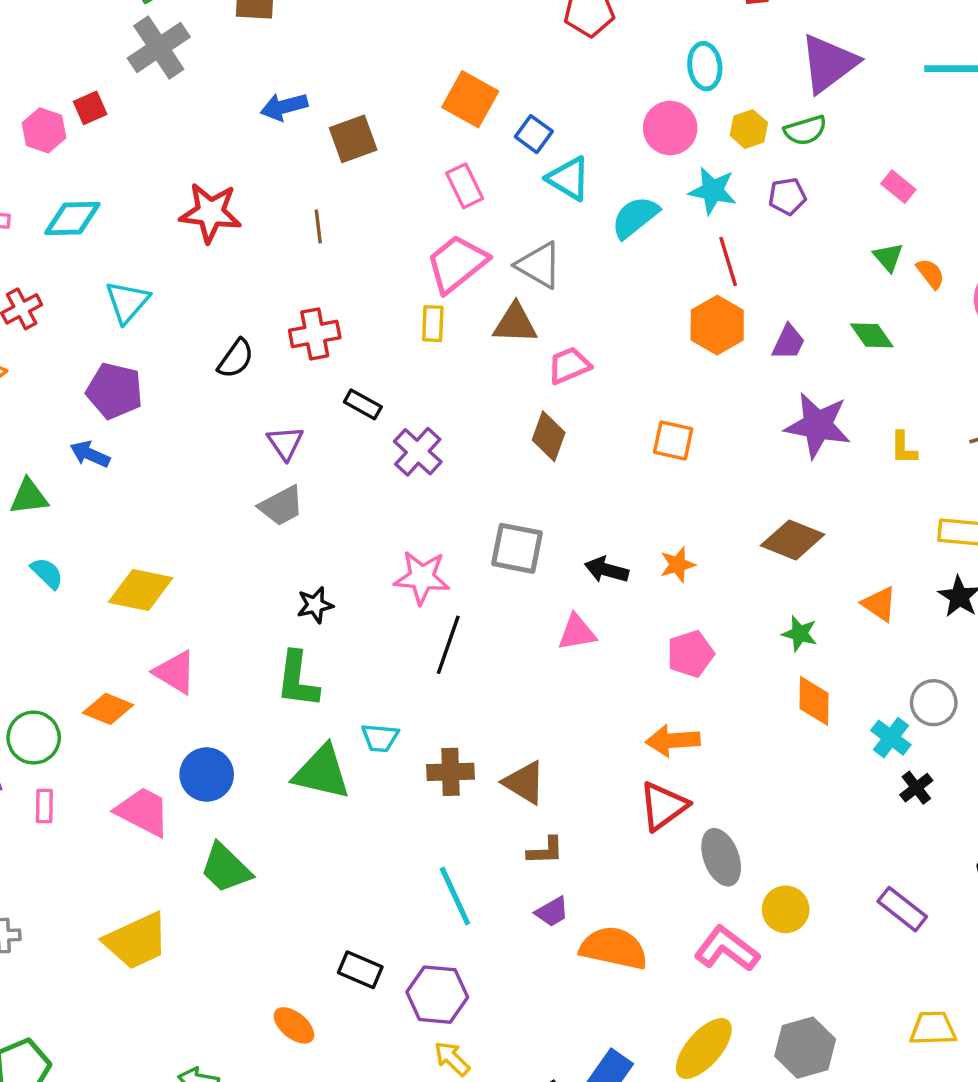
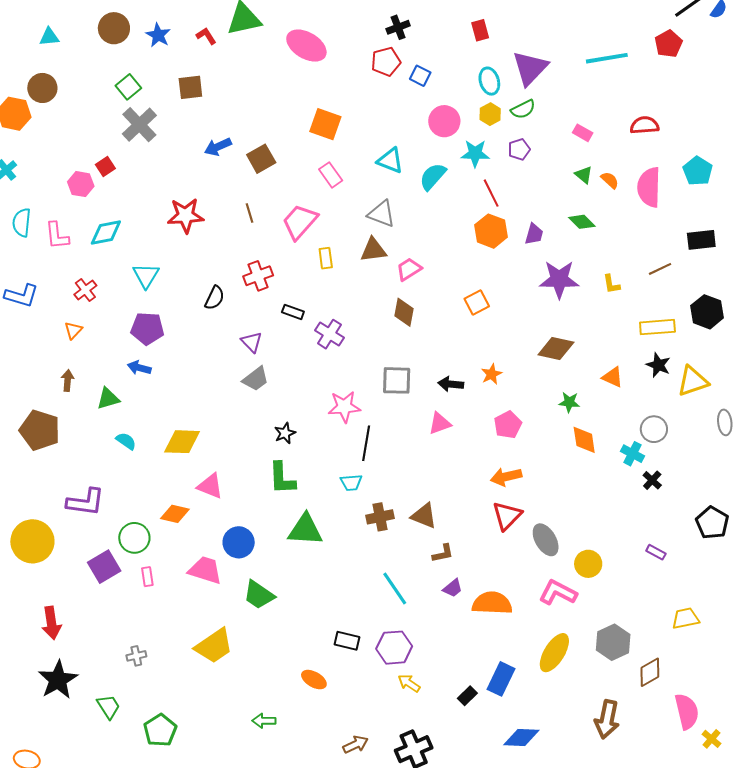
cyan ellipse: (705, 66) -> (489, 81), moved
blue square: (534, 134) -> (420, 76), moved
pink trapezoid: (457, 264) -> (300, 222), moved
orange square: (673, 440) -> (477, 302), turned -30
cyan trapezoid: (380, 738) -> (351, 483), moved
purple rectangle: (902, 909) -> (656, 552), size x0.7

